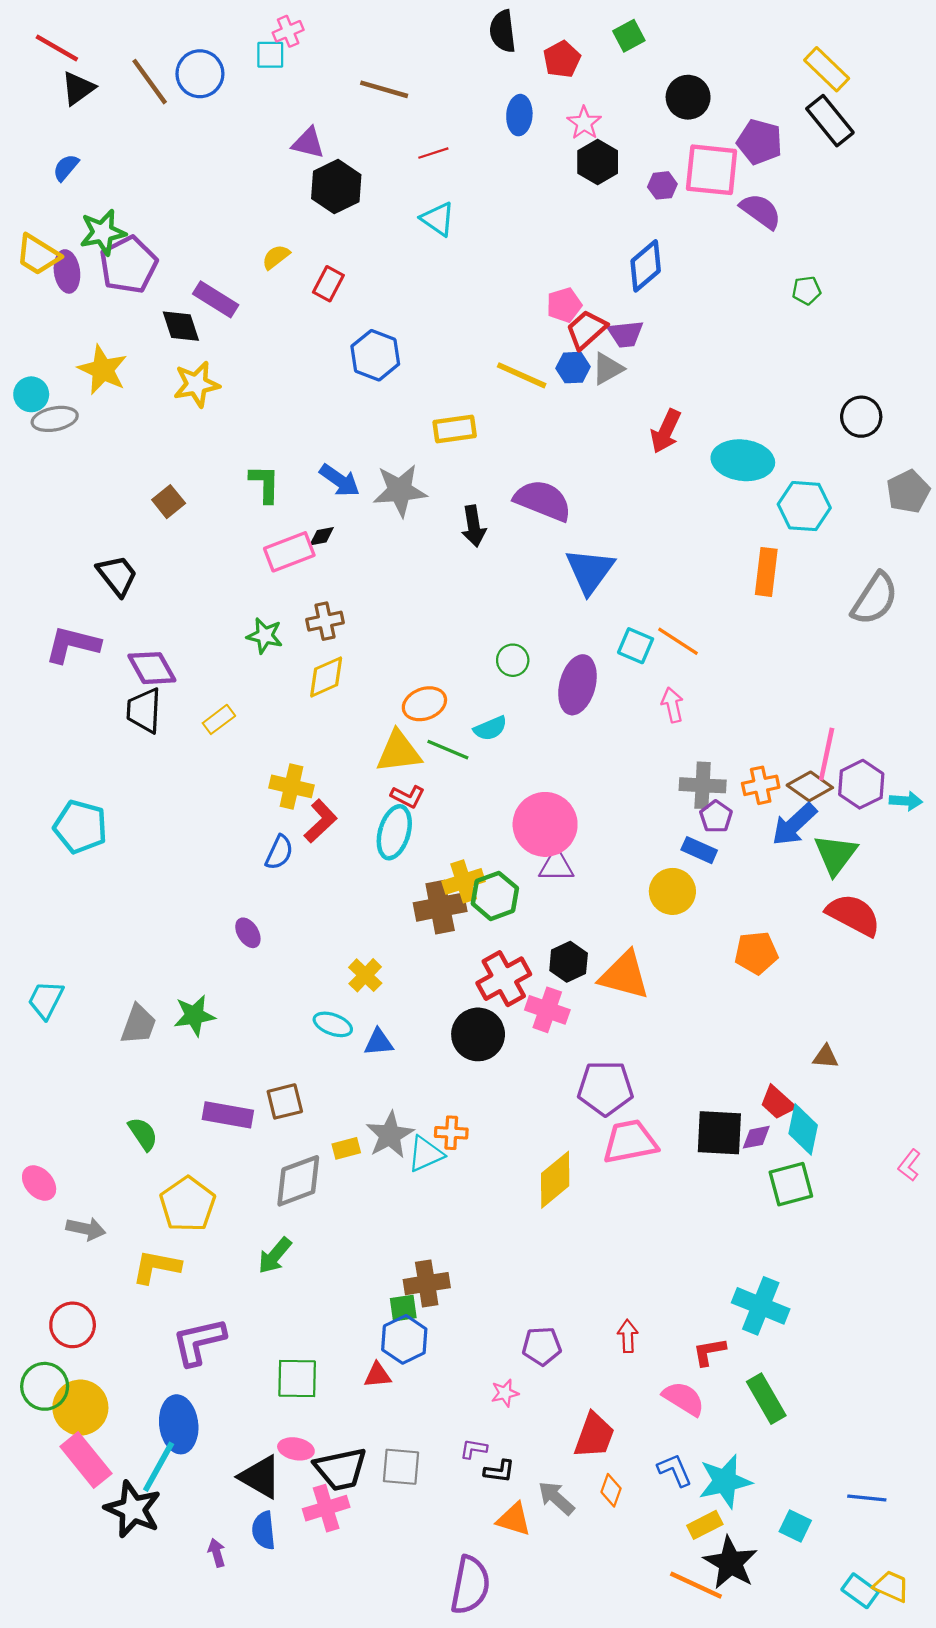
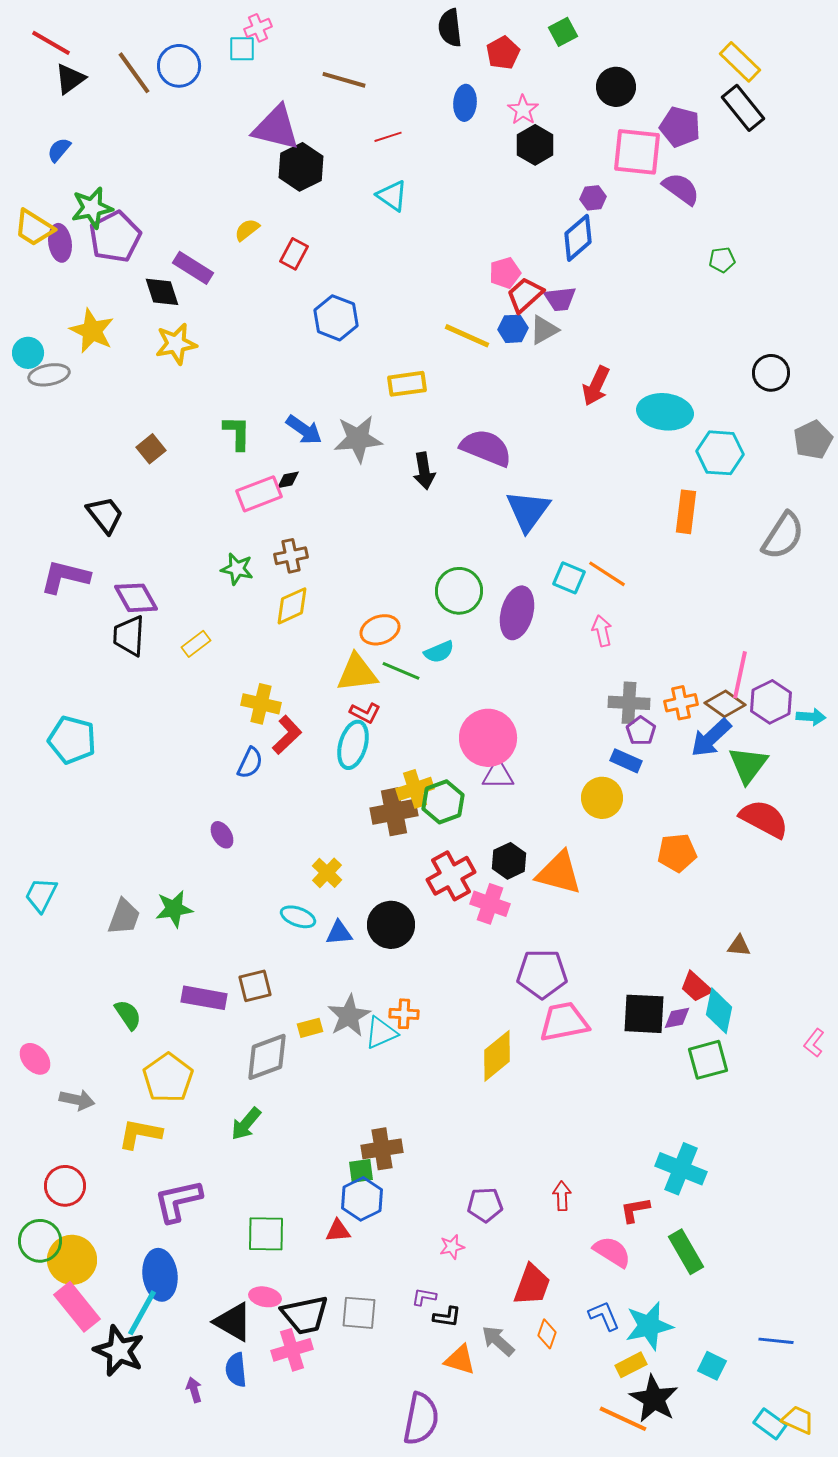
purple triangle: (308, 143) -> (276, 128), size x1.6
purple hexagon: (662, 185) -> (593, 198), moved
green circle: (513, 660) -> (459, 591), size x1.6
black circle: (478, 1034) -> (391, 925), moved

